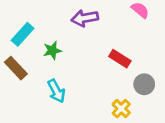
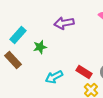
red rectangle: (120, 59) -> (84, 72), moved
cyan arrow: (56, 91) -> (54, 77), moved, turned 90

